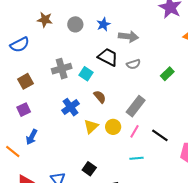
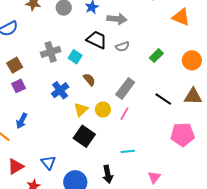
purple square: (24, 110) -> (19, 86), moved
black line: (160, 135) -> (163, 99), moved
cyan line: (137, 158) -> (128, 151), moved
black square: (89, 169) -> (84, 136), moved, size x1.5

